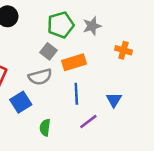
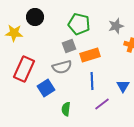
green pentagon: (61, 25) -> (79, 24), turned 30
gray star: (92, 26) -> (116, 26), moved
gray square: (49, 51) -> (69, 46), turned 32

